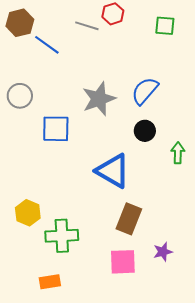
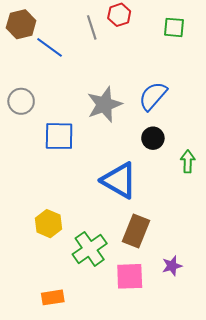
gray line: (87, 26) -> (92, 27), turned 55
yellow hexagon: (28, 213) -> (49, 224), moved
green cross: (62, 236) -> (90, 249), moved, turned -32

